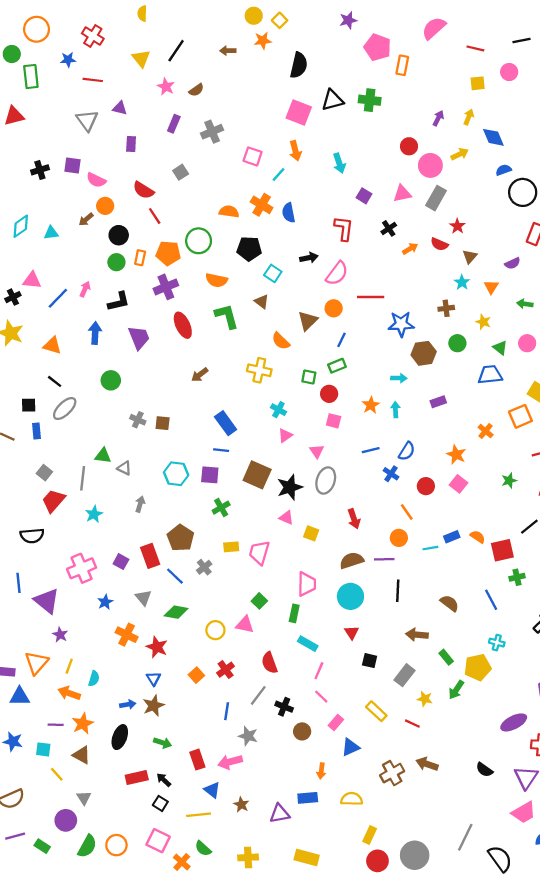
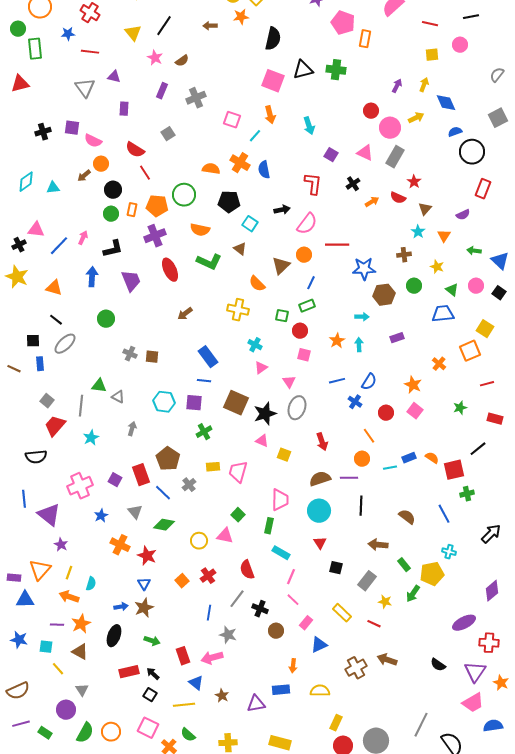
pink triangle: (402, 194) -> (365, 153), turned 36
green L-shape: (227, 316) -> (209, 262), turned 130

